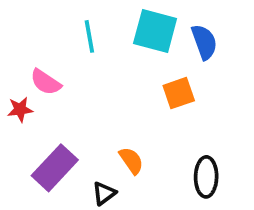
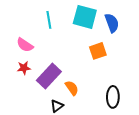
red star: (20, 109) -> (24, 68), moved
purple rectangle: (55, 168) -> (49, 76), moved

